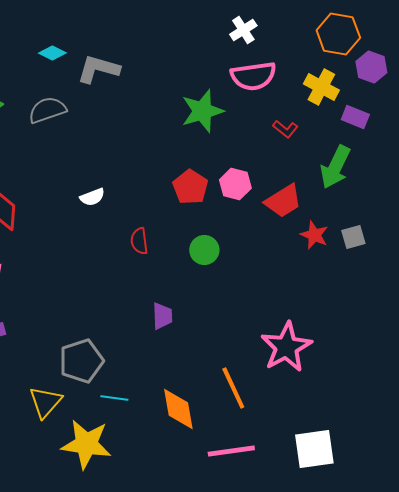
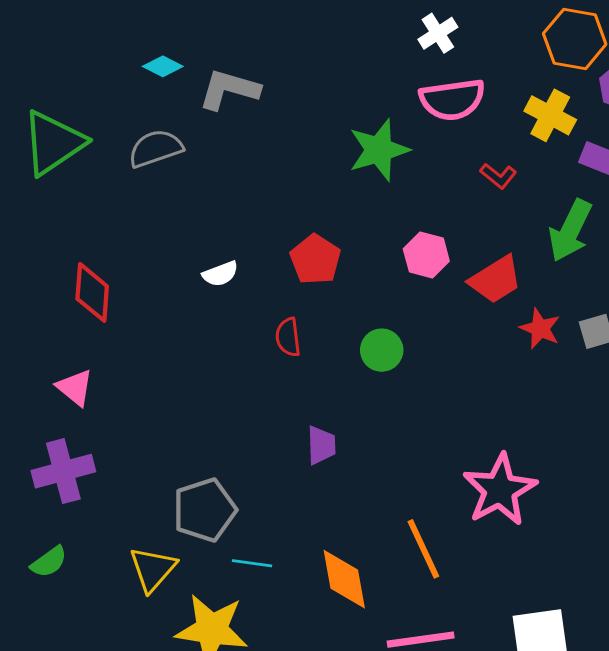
red pentagon: (190, 187) -> (315, 259), moved

